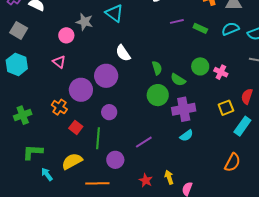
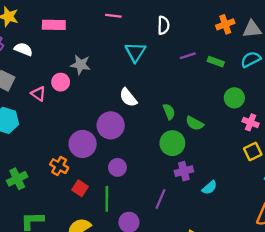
cyan triangle: (114, 13) -> (135, 52), moved, turned 30
pink triangle: (59, 62) -> (38, 94), moved
green circle: (200, 66) -> (234, 98), moved
pink cross: (221, 72) -> (251, 122), moved
purple cross: (184, 109) -> (184, 171), moved, size x0.7
purple line: (144, 142) -> (160, 199), turned -30

